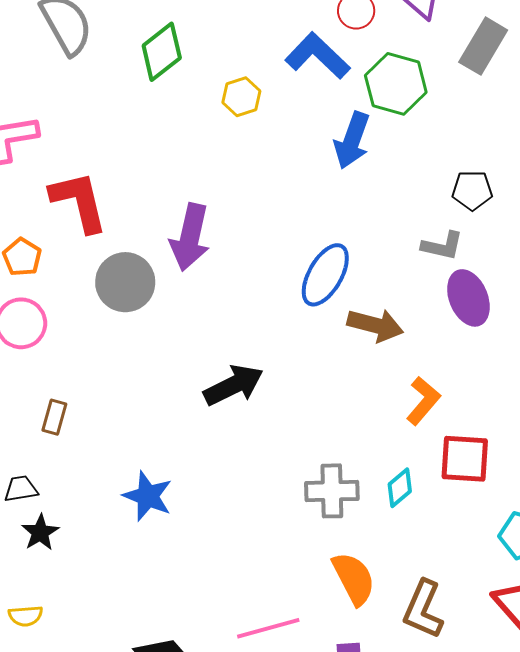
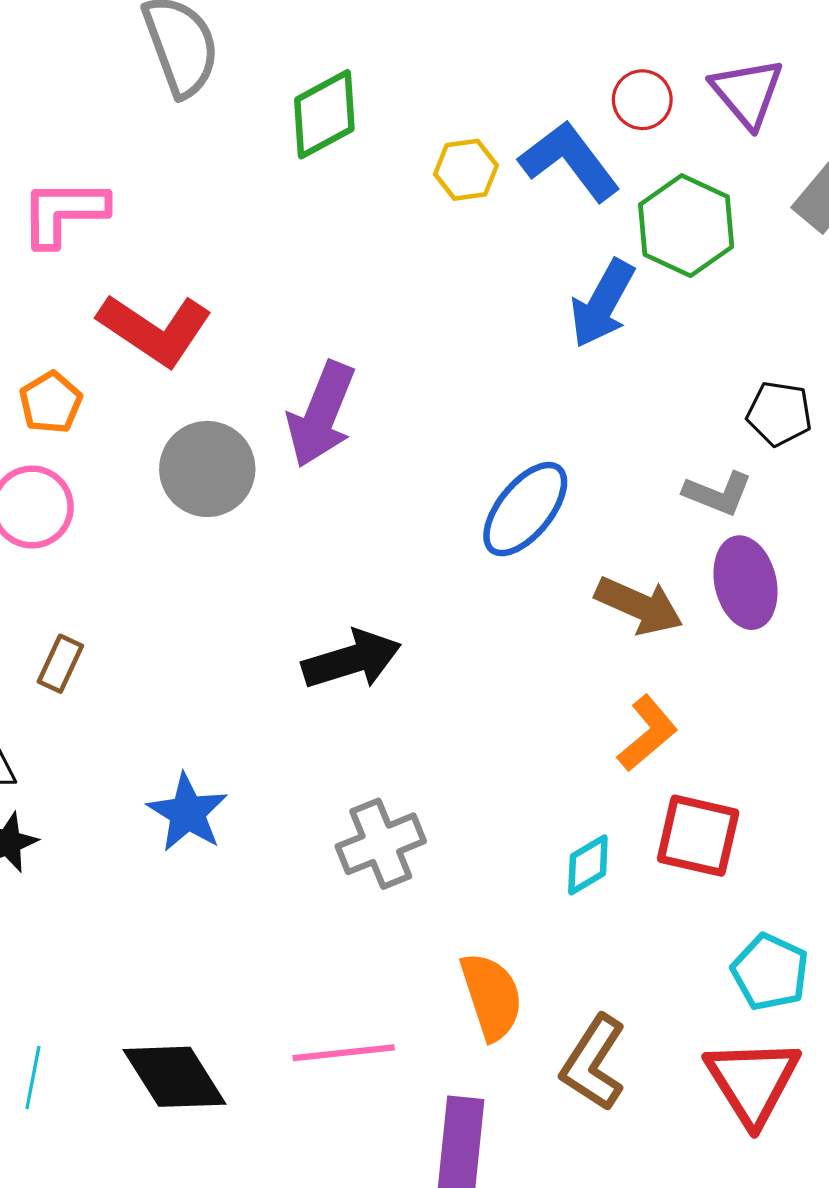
yellow hexagon: (241, 97) -> (466, 170), moved
red L-shape: (79, 202) -> (155, 329), turned 128
brown arrow: (375, 325) -> (639, 606), moved
gray cross: (332, 491) -> (381, 844), moved, turned -30

